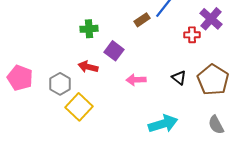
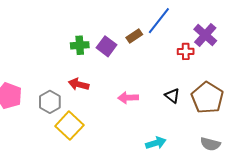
purple square: (114, 51) -> (106, 46), moved
cyan arrow: (163, 124) -> (156, 143), size x0.7
gray semicircle: (216, 125) -> (210, 144), turned -48

